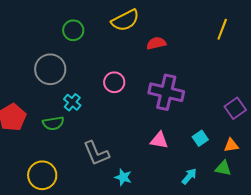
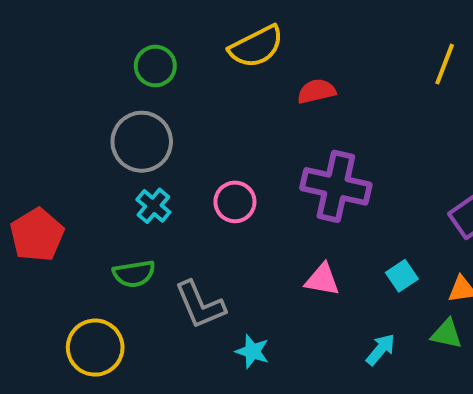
gray circle: (50, 69) -> (142, 142), moved
pink circle: (114, 82) -> (235, 202), moved
green semicircle: (53, 123) -> (134, 274), moved

